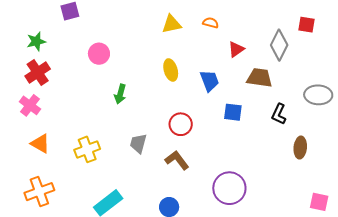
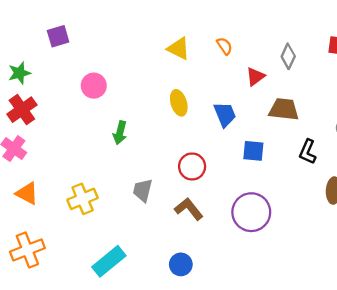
orange semicircle: (211, 23) -> (224, 46), turned 42
yellow triangle: (172, 24) -> (178, 49), turned 40
gray diamond: (279, 45) -> (288, 56), moved, size x0.7
purple circle: (229, 188) -> (251, 212), moved

